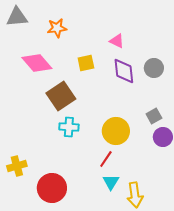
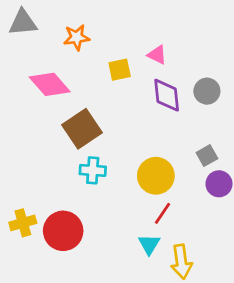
yellow square: (86, 63) -> (120, 70), moved
red line: (106, 159) -> (163, 213), moved
red circle: (52, 188) -> (63, 231), moved

